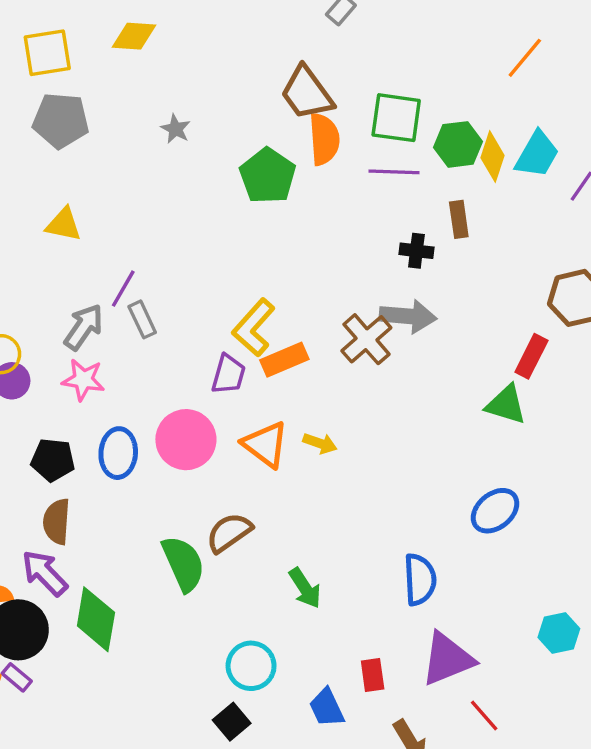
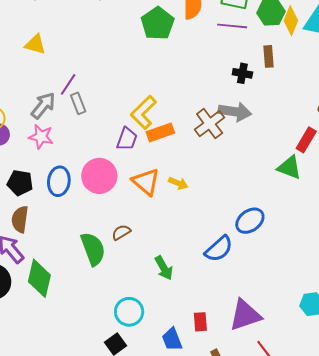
blue ellipse: (495, 511) -> (250, 221), moved
brown semicircle: (229, 533) -> (121, 232), size x0.7
blue semicircle: (420, 579) -> (219, 249), moved, turned 48

